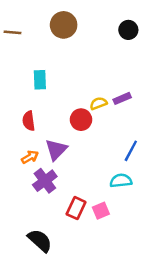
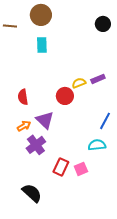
brown circle: (64, 25) -> (41, 15), moved
cyan rectangle: (40, 80) -> (42, 45), moved
purple triangle: (56, 150) -> (45, 120), turned -30

